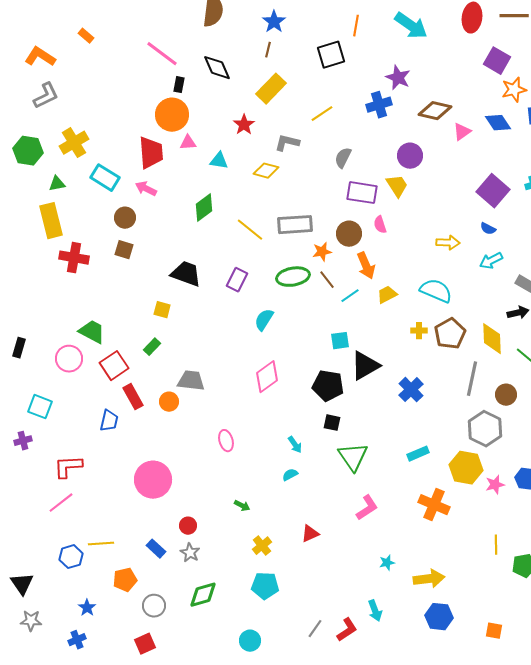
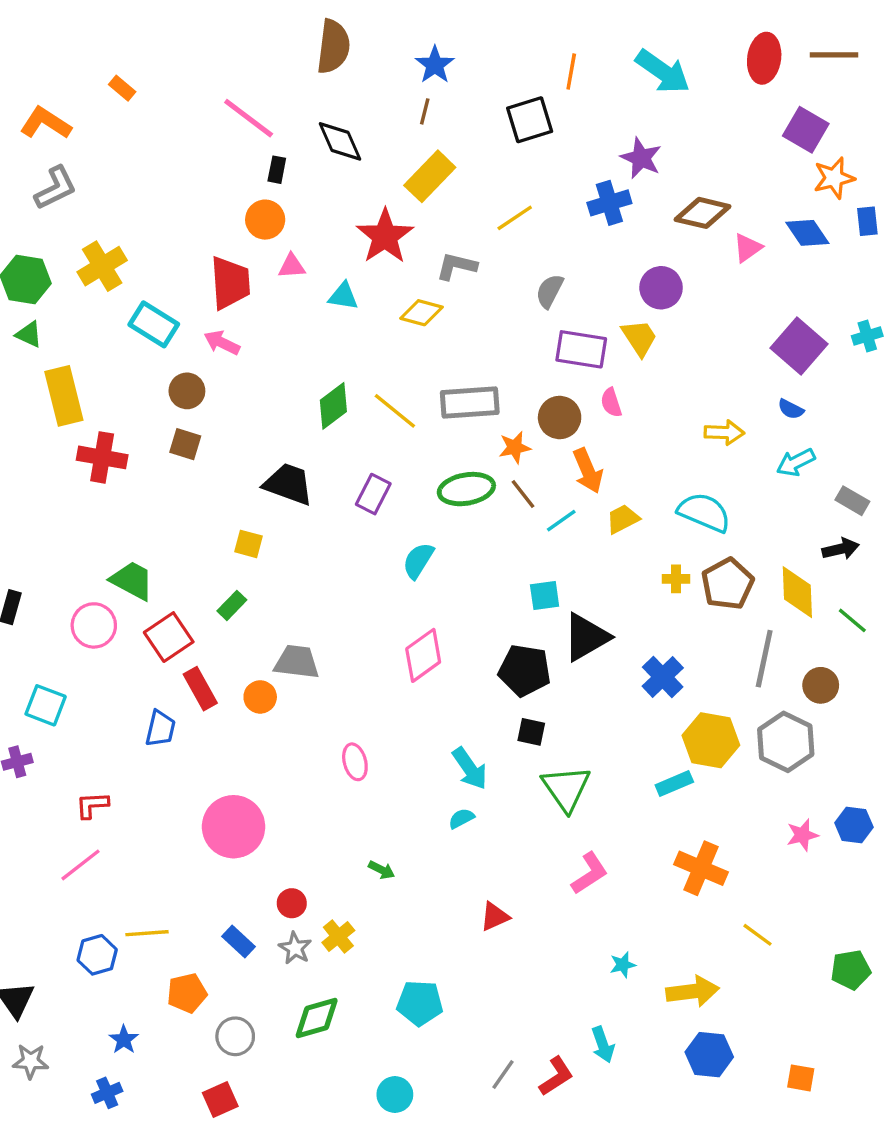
orange circle: (172, 115) -> (265, 220), size x0.7
red star: (244, 125) -> (385, 236), size x1.6
green triangle: (57, 184) -> (29, 334), moved, turned 36
green diamond: (204, 208) -> (333, 406), moved
cyan arrow: (295, 445) -> (470, 768), size x1.5
red L-shape: (68, 467) -> (92, 805), size x0.7
yellow hexagon: (466, 468) -> (711, 740), moved
yellow line: (496, 545) -> (758, 935), moved, turned -54
yellow cross: (262, 546) -> (338, 936), moved

